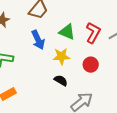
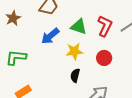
blue arrow: (38, 40) -> (50, 36), turned 78
black semicircle: (61, 80) -> (75, 75), turned -104

